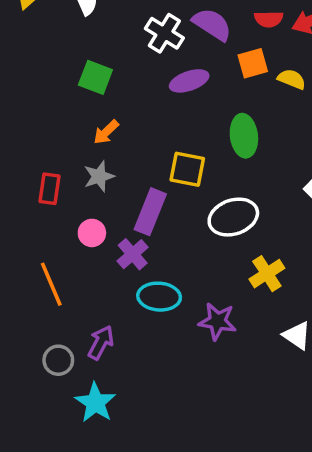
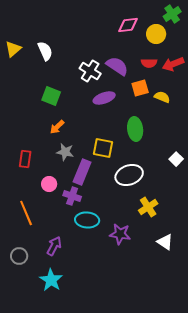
gray star: (99, 176) -> (65, 152), moved, turned 30
purple cross: (133, 254) -> (72, 196), turned -30
gray circle: (58, 360) -> (19, 256), moved

